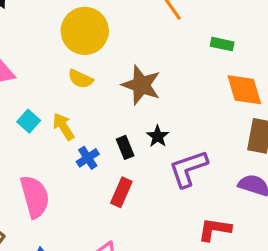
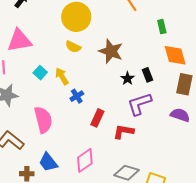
green rectangle: (222, 44) -> (162, 27), turned 64
black star: (158, 136) -> (128, 78), moved
black rectangle: (125, 147) -> (147, 75), moved
red L-shape: (215, 229) -> (123, 132), moved

